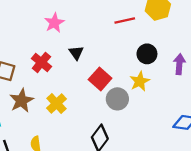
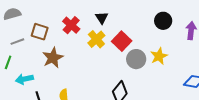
yellow star: (140, 81) -> (159, 56), moved
yellow cross: (57, 104) -> (96, 39), moved

